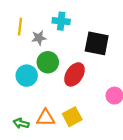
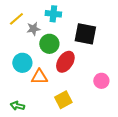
yellow line: (20, 27) -> (16, 19), turned 42
green circle: (48, 62) -> (49, 44), moved
orange triangle: (46, 118) -> (39, 77), moved

